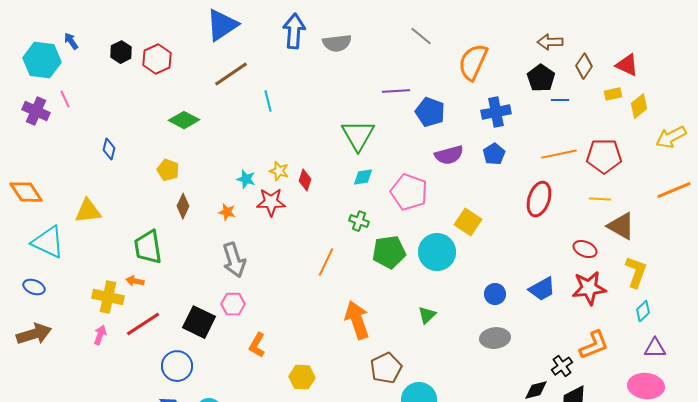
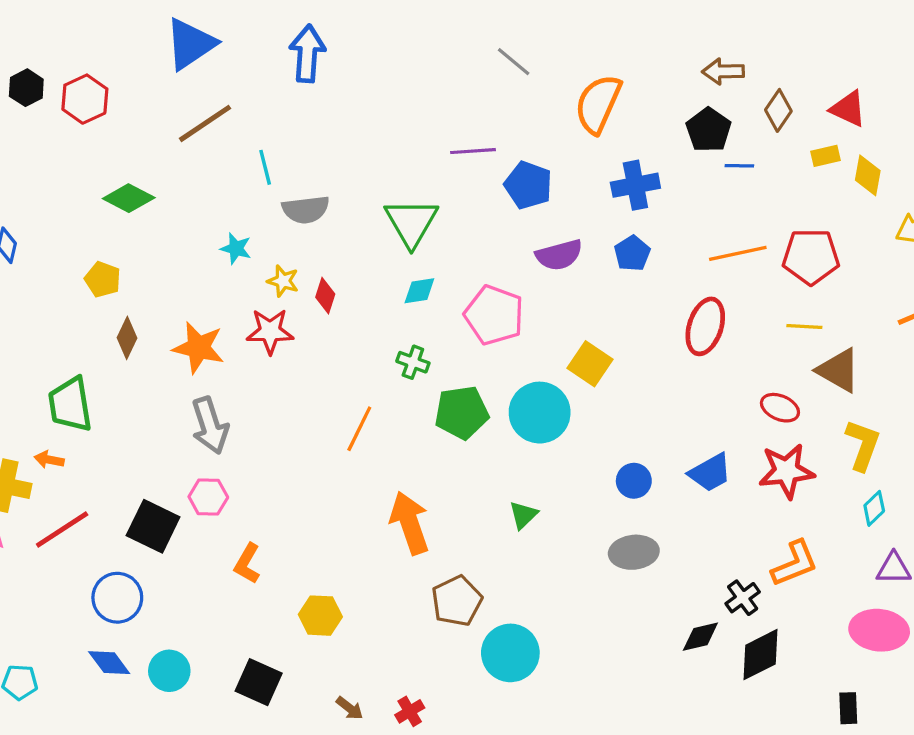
gray semicircle: (337, 43) -> (306, 210), moved
yellow diamond: (639, 106) -> (868, 175), turned -40
cyan star: (246, 179) -> (236, 248), moved
orange star: (227, 212) -> (199, 348), size x1.8

